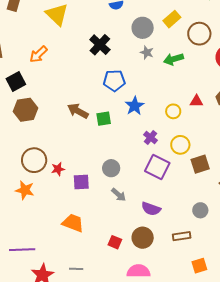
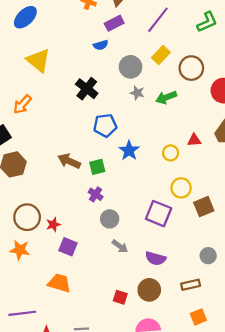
purple cross: (151, 138) -> (96, 194), moved
purple square: (81, 182) -> (68, 247), moved, turned 30
orange trapezoid: (73, 223) -> (59, 283), moved
orange square: (199, 266) -> (198, 317), moved

